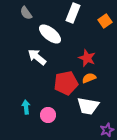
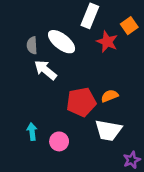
gray semicircle: (26, 13) -> (32, 45), moved, turned 32
red star: (87, 58) -> (107, 42), moved

